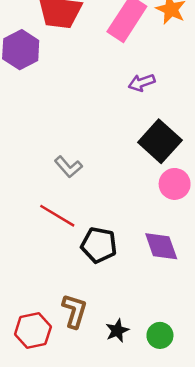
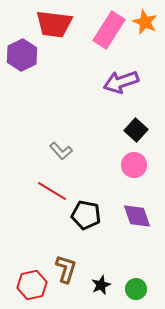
purple arrow: (142, 83) -> (121, 82), size x1.6
black square: (160, 141) -> (136, 130), size x0.7
pink circle: (175, 184) -> (134, 165), moved

